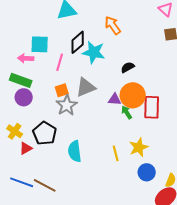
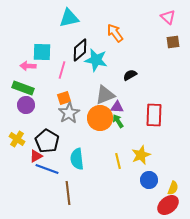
gray triangle: (86, 87) -> (105, 95), moved
orange circle: (133, 95) -> (100, 118), moved
green arrow: (127, 112) -> (118, 121), moved
red triangle: (26, 148) -> (36, 156), moved
blue line: (22, 182) -> (47, 169), moved
brown line: (45, 185) -> (68, 193), moved, turned 55

